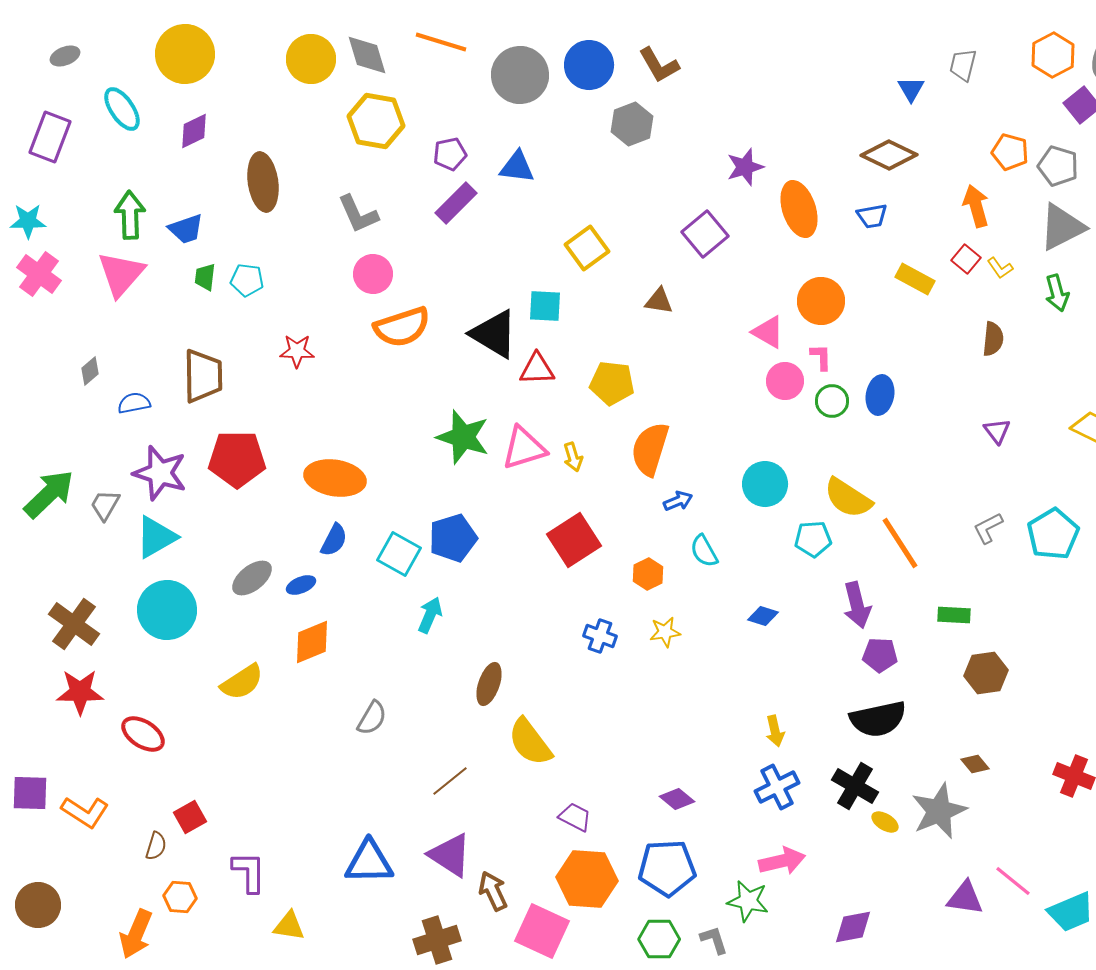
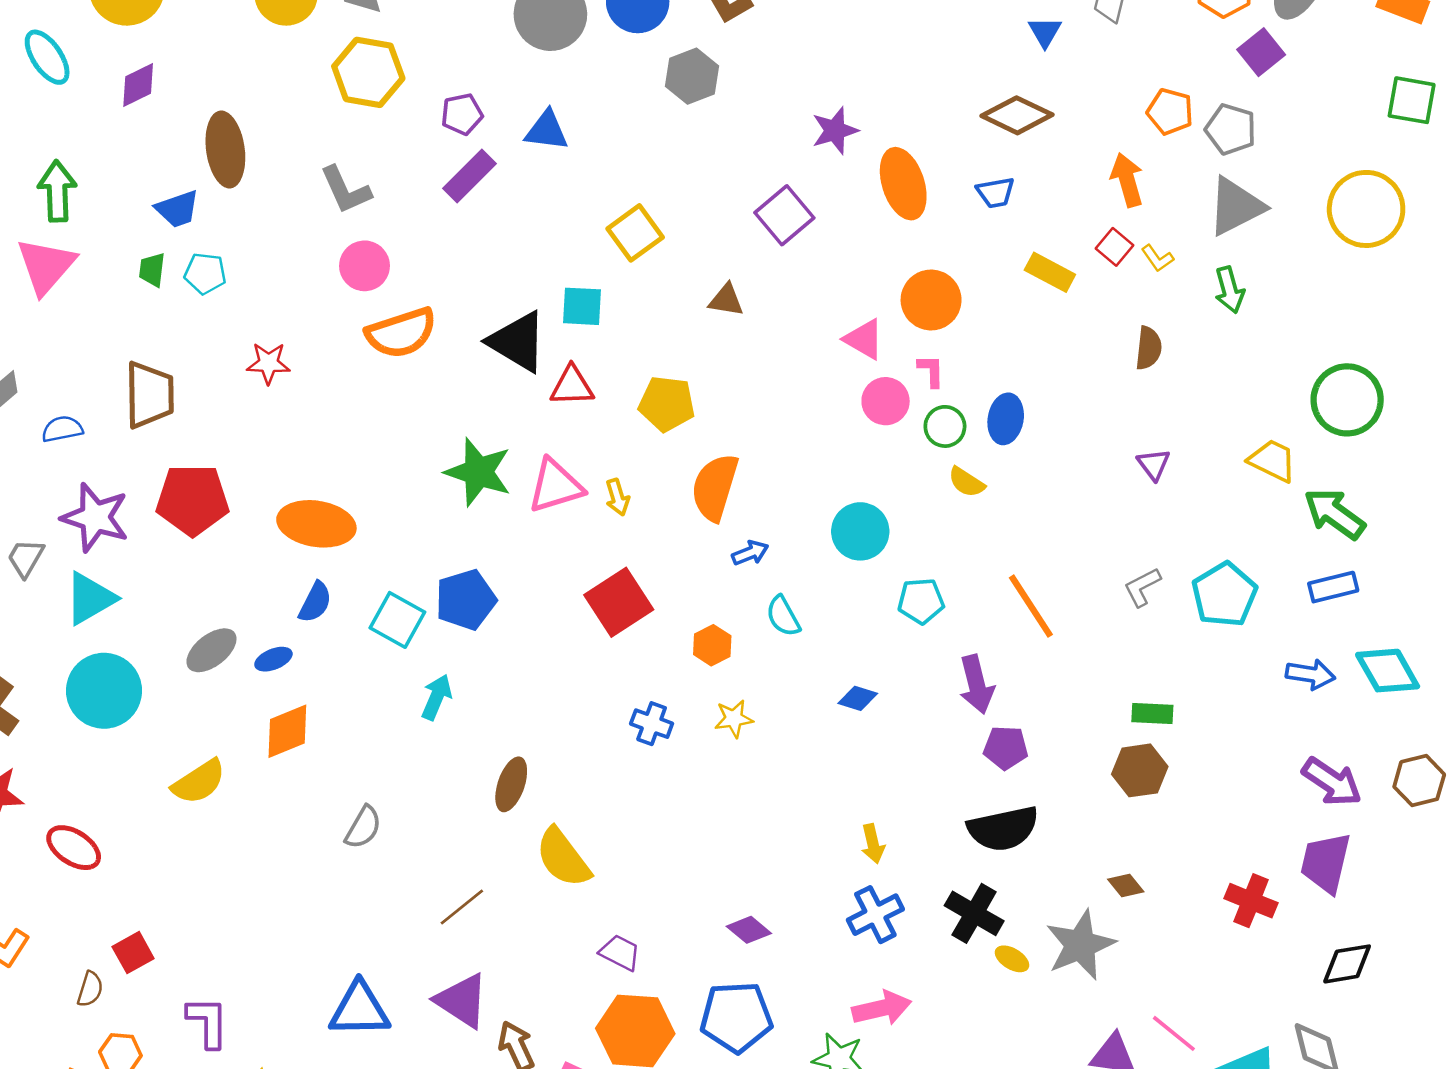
blue trapezoid: (186, 229) -> (177, 209), moved
yellow semicircle: (848, 498) -> (966, 482), moved, size x0.6
green rectangle: (954, 615) -> (1152, 714), moved

